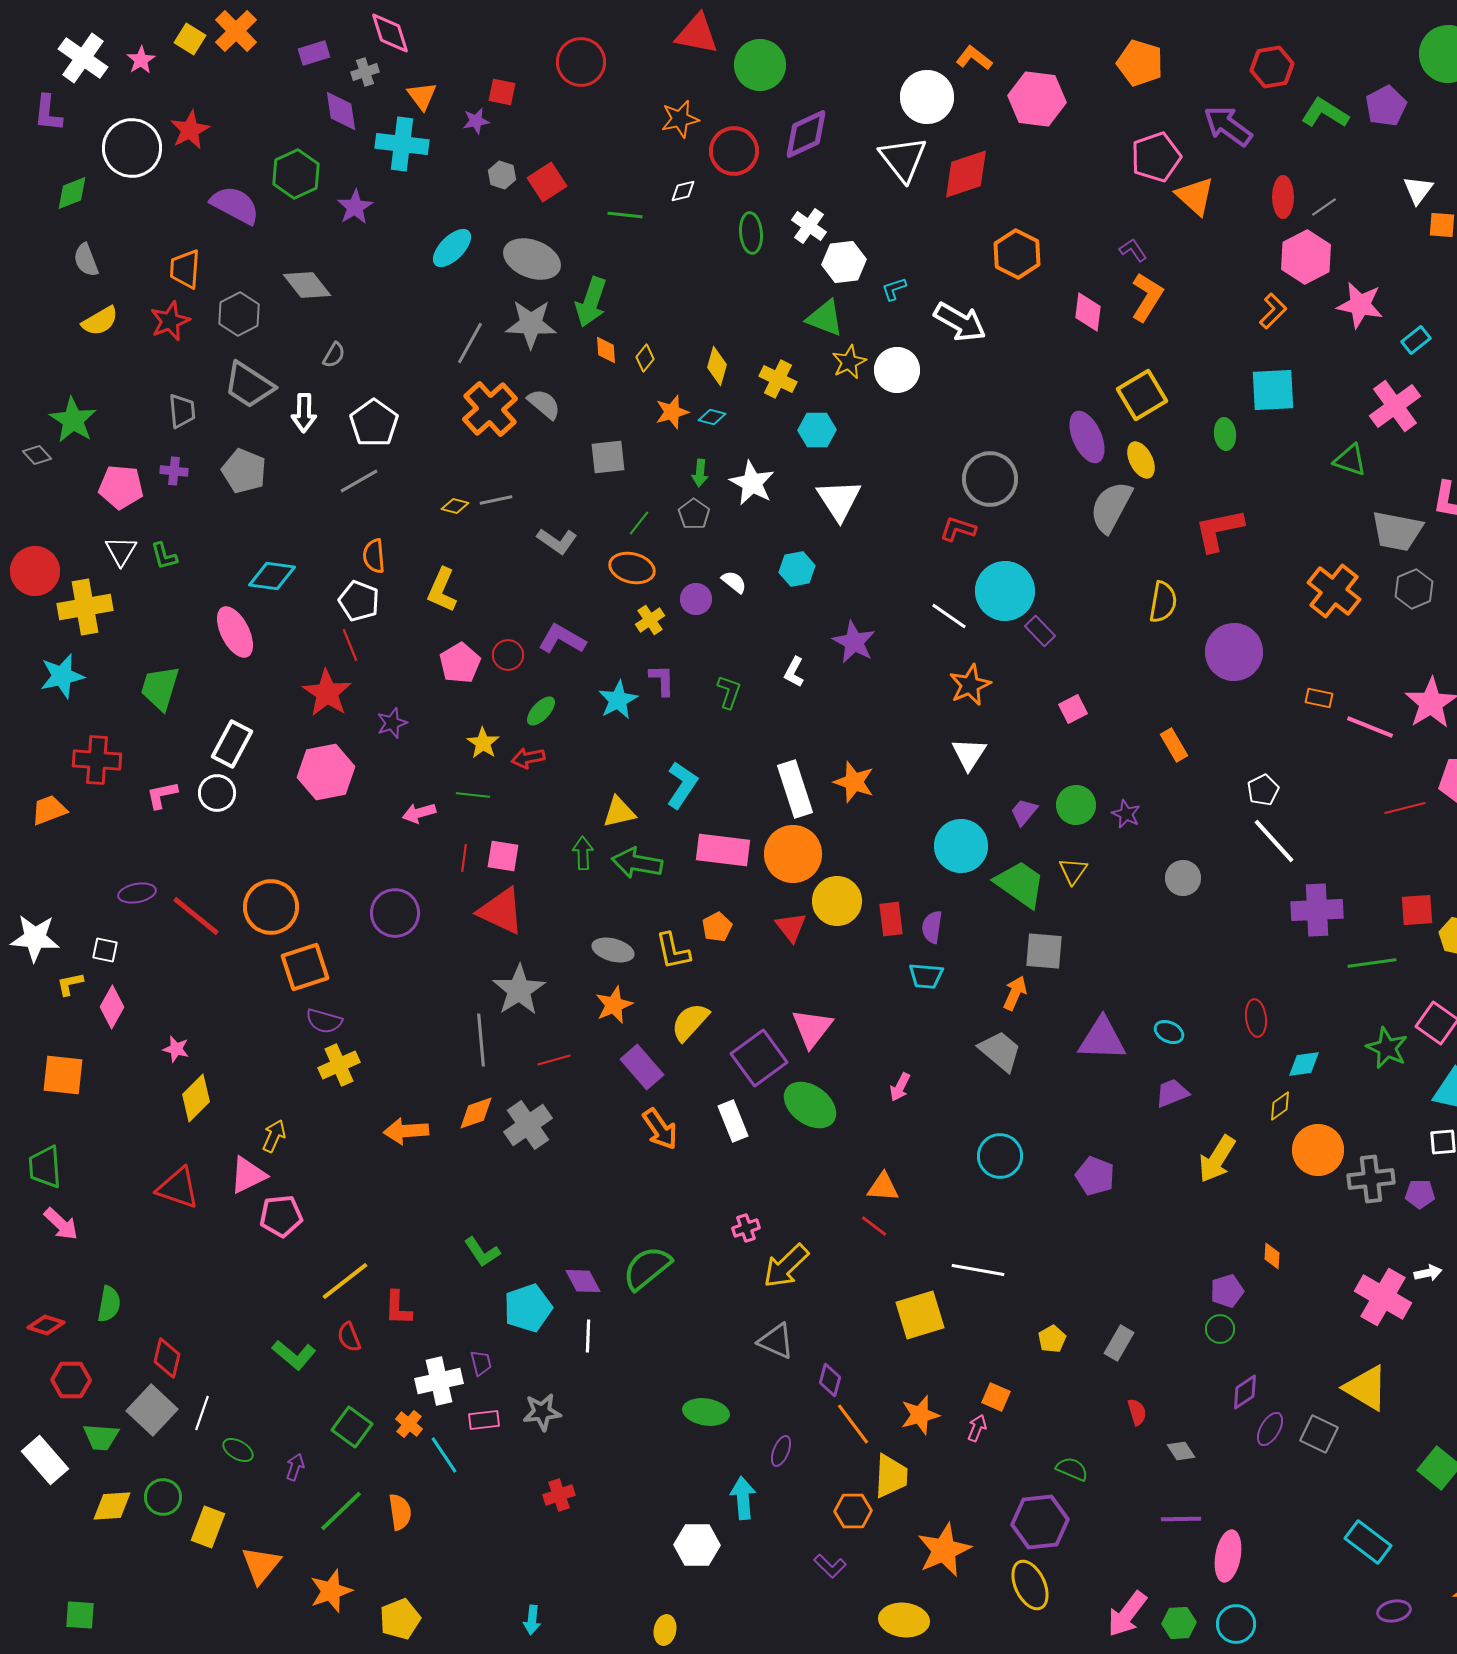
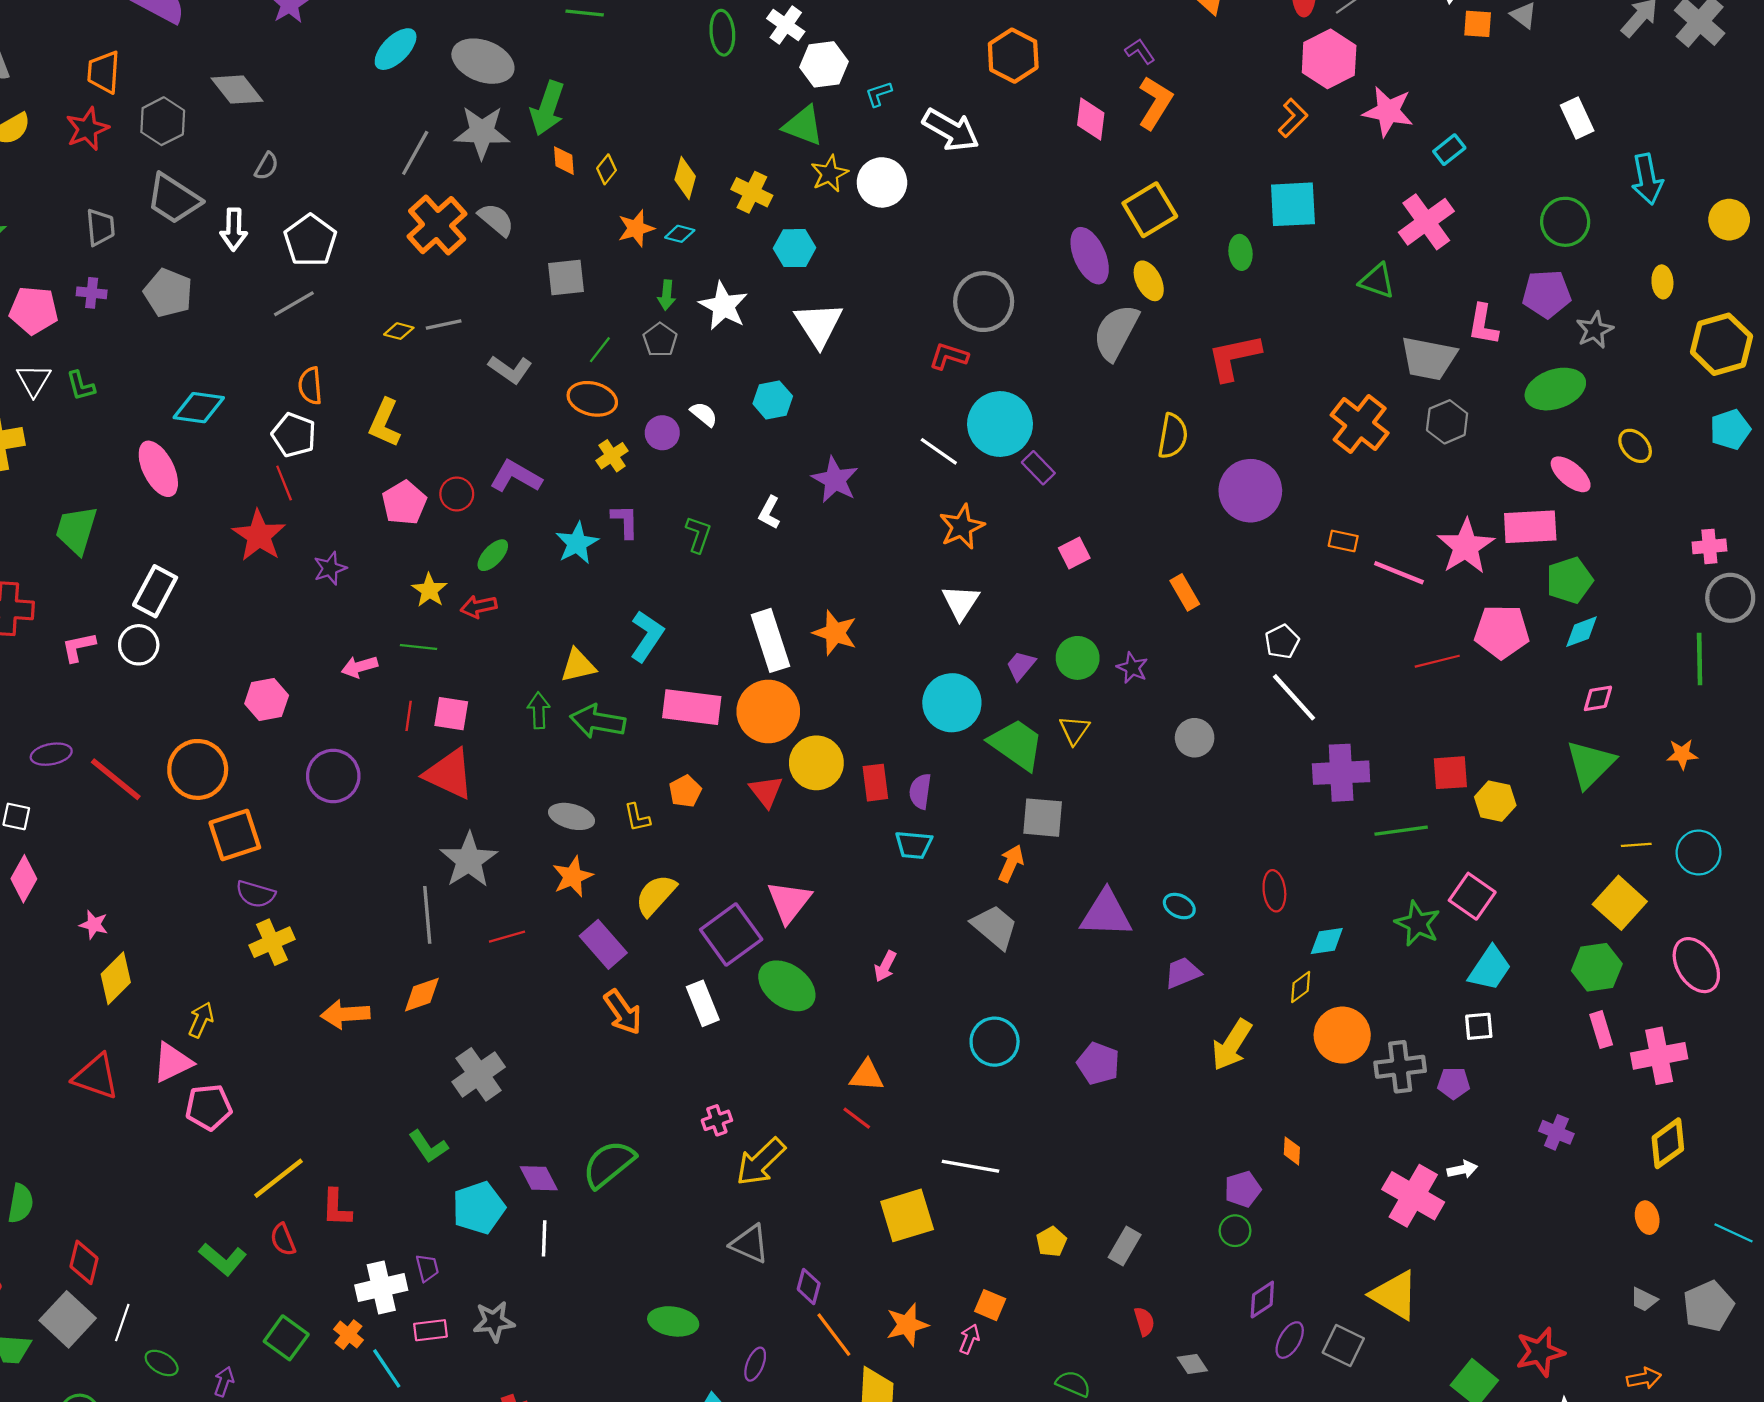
pink hexagon: (326, 772) -> (267, 699), moved, size x0.7
yellow L-shape: (673, 951) -> (637, 818), size x0.7
gray cross: (528, 1125) -> (479, 1074), moved

